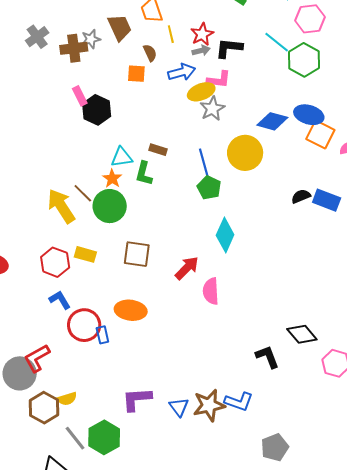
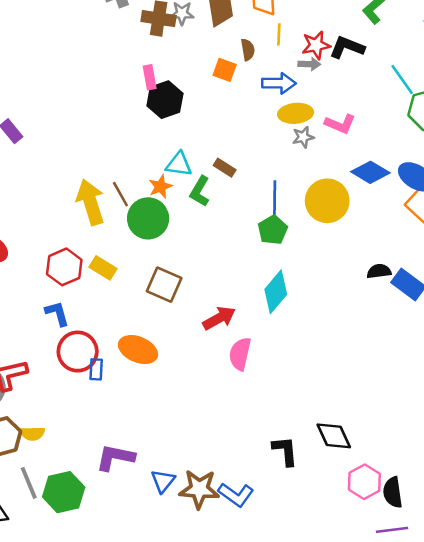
black L-shape: (229, 48) -> (347, 47), moved
pink L-shape: (219, 80) -> (340, 124), moved
gray star: (212, 109) -> (303, 137), size x0.7

